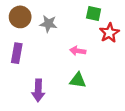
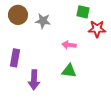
red star: (109, 33) -> (97, 29), turned 30
purple rectangle: (17, 53) -> (15, 58), moved

